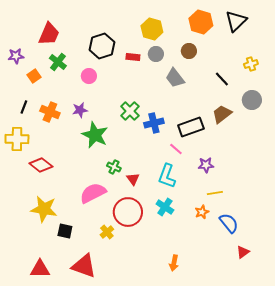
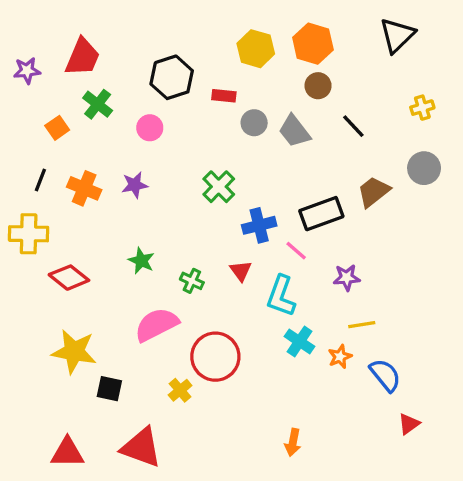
orange hexagon: (201, 22) -> (313, 44), moved
gray circle: (156, 54) -> (254, 123), moved
purple star: (16, 56) -> (27, 71), moved
black line: (222, 79) -> (353, 126), moved
blue cross: (154, 123) -> (259, 225), moved
green star: (95, 135) -> (141, 261), moved, size x0.6
red triangle: (133, 179) -> (241, 271), moved
cyan cross: (165, 207) -> (300, 341), moved

